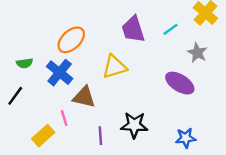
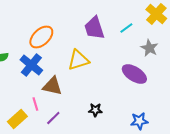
black star: (134, 125) -> (95, 110), size x0.6
purple line: (100, 136) -> (53, 118), moved, turned 49

